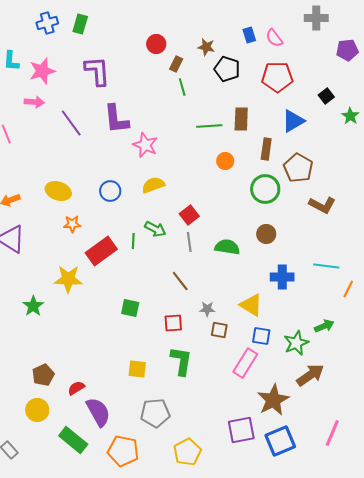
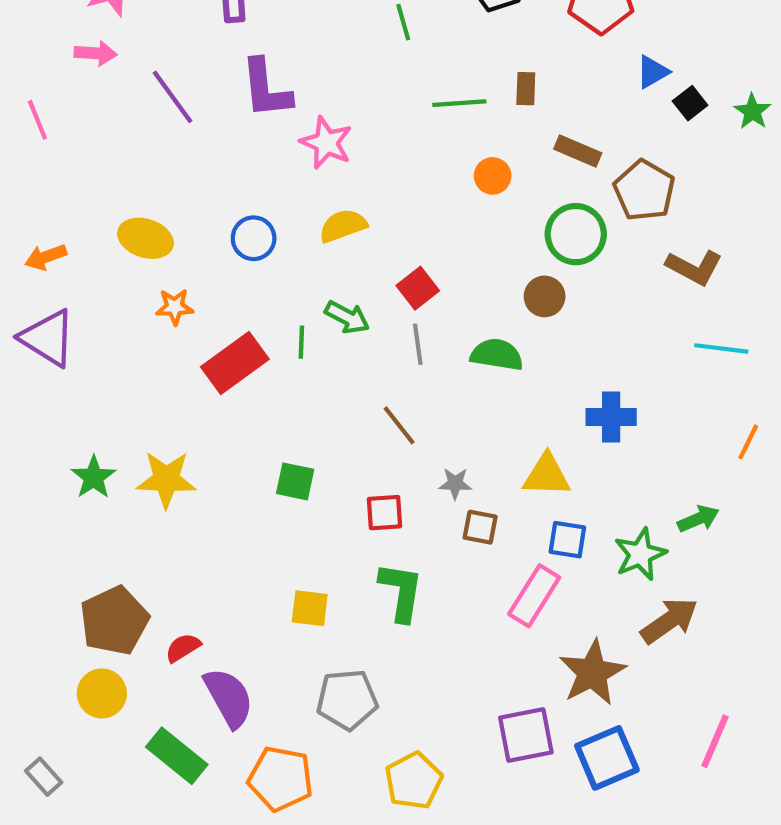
black square: (326, 96) -> (690, 103), moved
green star: (350, 116) -> (752, 111), moved
brown rectangle: (241, 119) -> (526, 89), size x0.7
blue triangle: (293, 121) -> (653, 72), moved, size x0.7
brown rectangle: (266, 149) -> (578, 151), turned -75
brown circle: (266, 234) -> (545, 296), moved
cyan line: (326, 266) -> (721, 348), moved
yellow star: (68, 279) -> (166, 479), moved
yellow triangle: (251, 305) -> (547, 475), turned -30
brown pentagon: (43, 375) -> (114, 621), size x1.5

